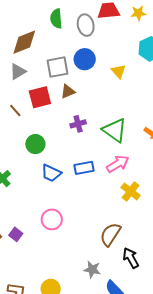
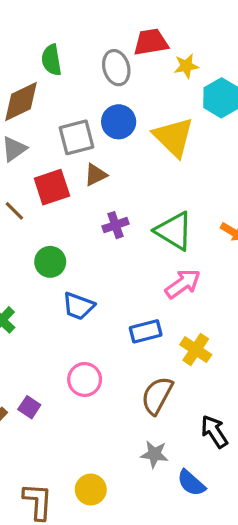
yellow star: (138, 13) -> (186, 66), moved
green semicircle: (56, 19) -> (51, 60), moved
yellow triangle: (118, 71) -> (174, 137), size x1.8
blue rectangle: (84, 168) -> (146, 331), moved
yellow cross: (131, 191) -> (196, 350), moved
brown semicircle: (110, 234) -> (157, 396), moved

